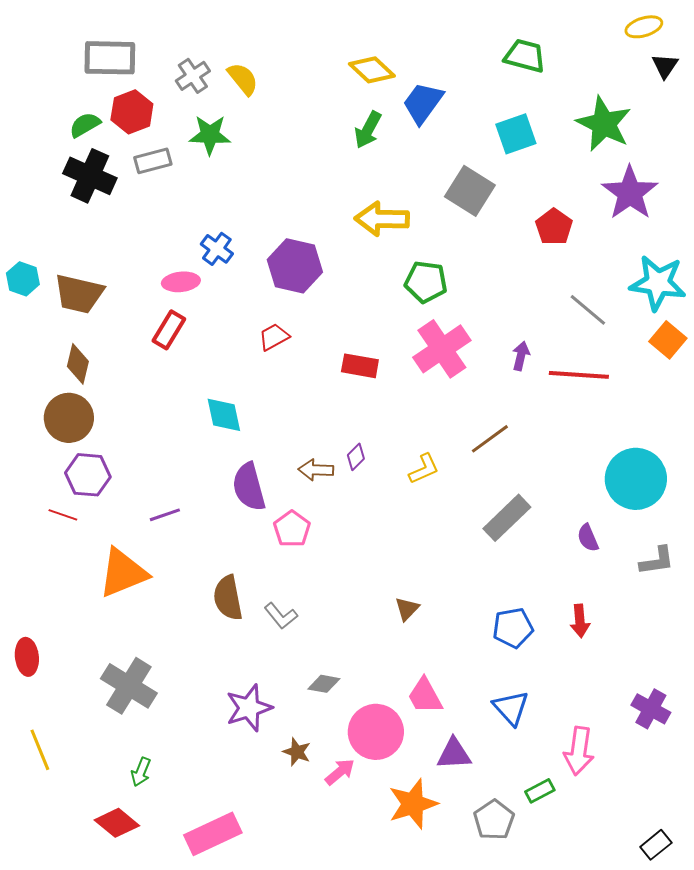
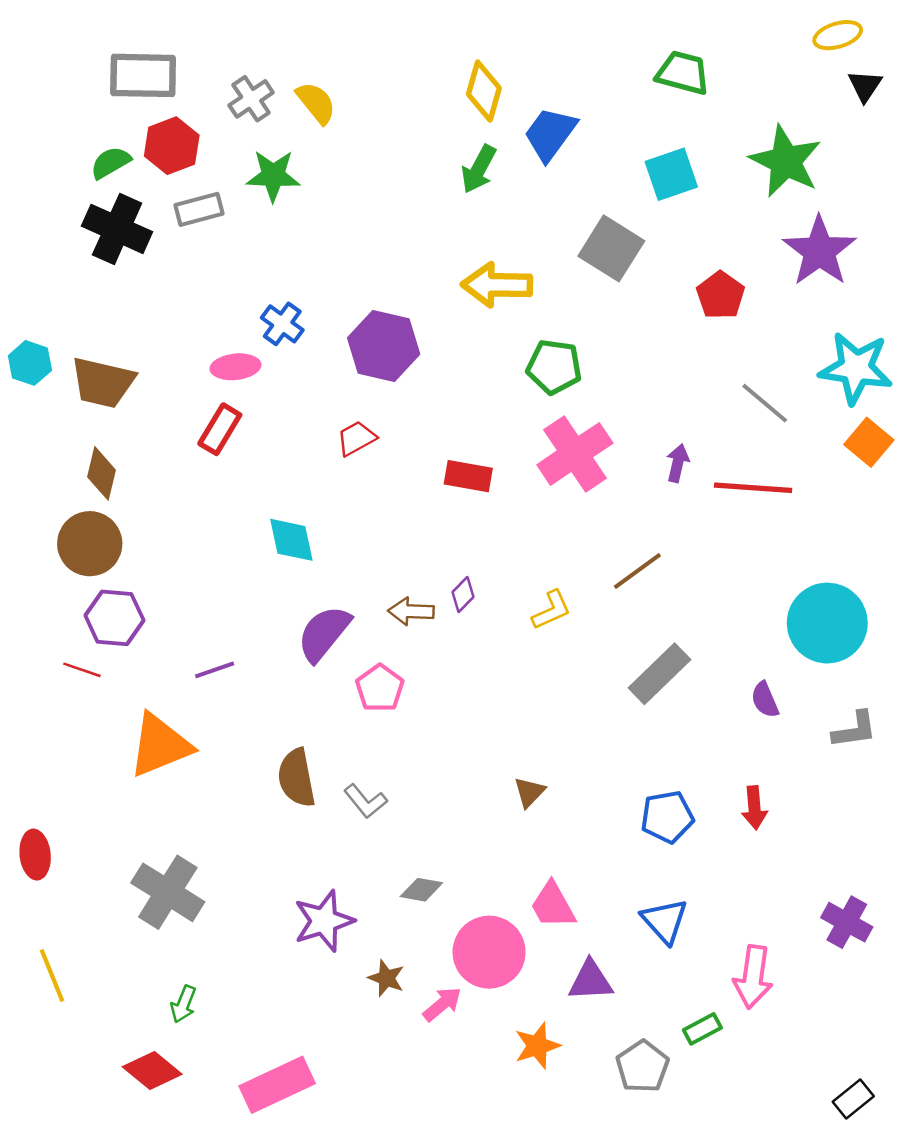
yellow diamond: (372, 70) -> (484, 91), turned 63
purple semicircle: (249, 487) -> (324, 633), turned 54
orange star: (413, 804) -> (537, 1046), size x0.7

